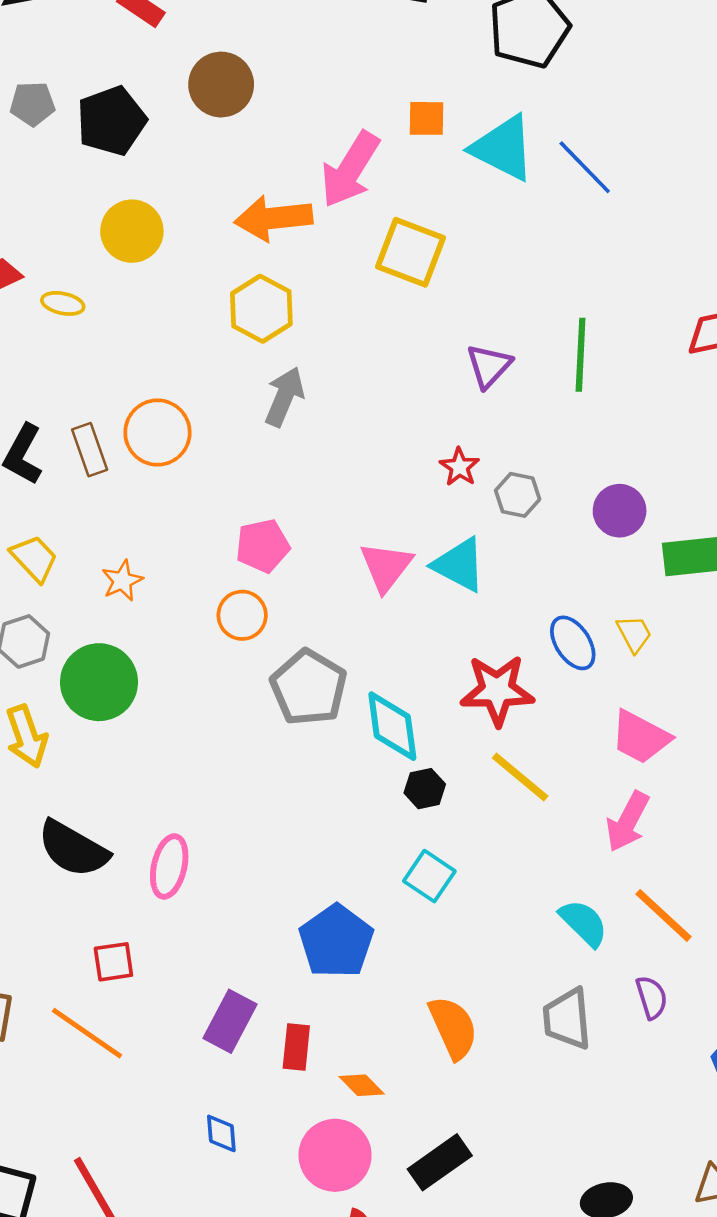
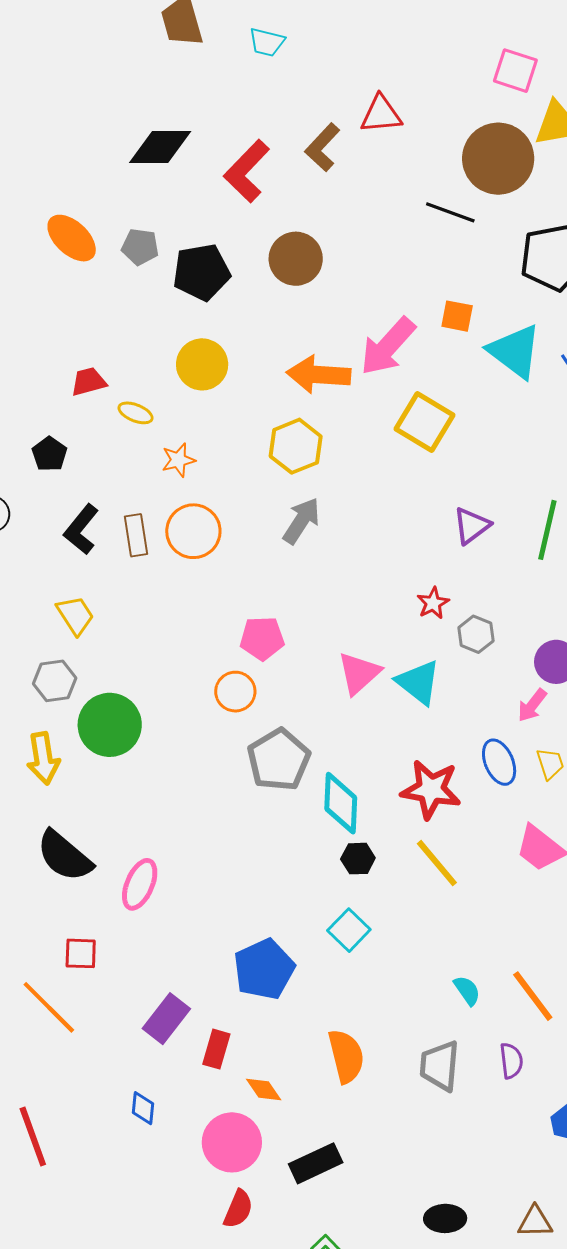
orange star: (122, 581) -> (178, 460), moved
pink arrow: (628, 822) -> (532, 705), moved, size x0.7
cyan semicircle: (584, 923) -> (467, 990), size x0.7

